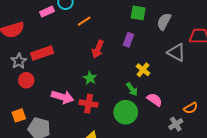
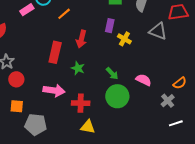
red rectangle: (42, 53) -> (55, 52), moved, turned -50
yellow cross: (143, 70) -> (124, 39), moved
green arrow: (132, 89) -> (112, 73), moved
red cross: (89, 104) -> (81, 103), moved
orange square: (19, 115) -> (17, 106), moved, turned 32

